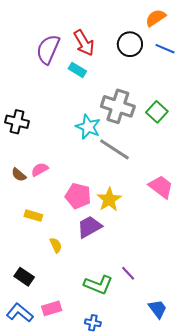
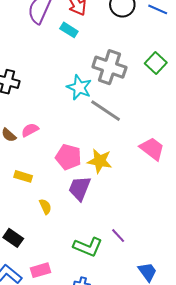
green square: (157, 112) -> (156, 63), moved
yellow star: (109, 199) -> (100, 161), turned -30
purple trapezoid: (89, 227) -> (80, 188), turned -40

